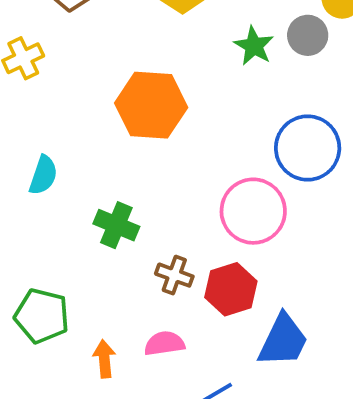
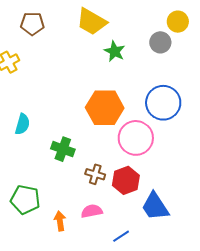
green star: (254, 46) -> (115, 51), moved
orange hexagon: (151, 105) -> (105, 108), moved
blue trapezoid: (283, 340) -> (155, 206), turned 124

